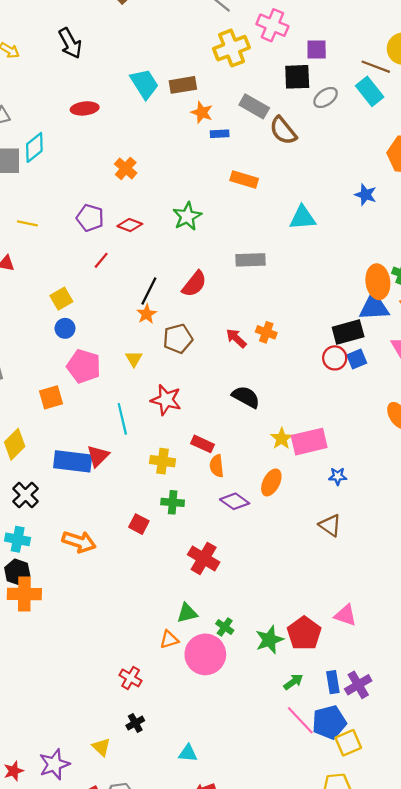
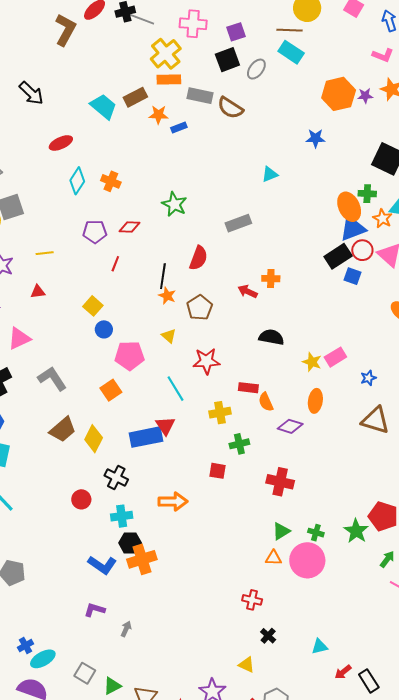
cyan diamond: (34, 147) -> (77, 181), moved
orange rectangle: (244, 180) -> (169, 79), moved
cyan triangle: (302, 218) -> (270, 174), size x0.7
red circle: (335, 358) -> (362, 250), moved
blue square: (357, 359) -> (353, 276), turned -30
pink rectangle: (309, 442) -> (335, 357), size x0.7
brown triangle: (330, 525) -> (375, 420), size x1.4
orange triangle: (169, 640) -> (273, 558), turned 36

